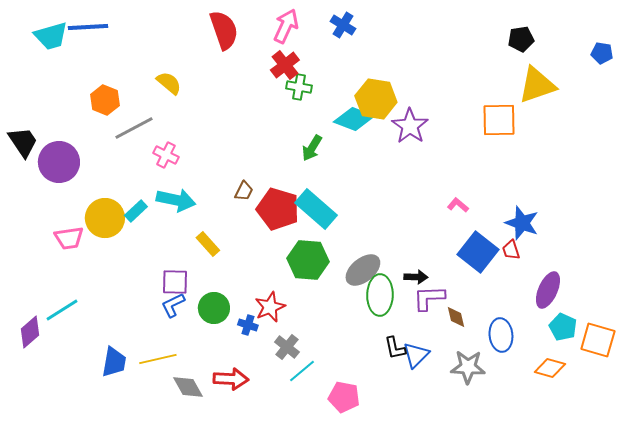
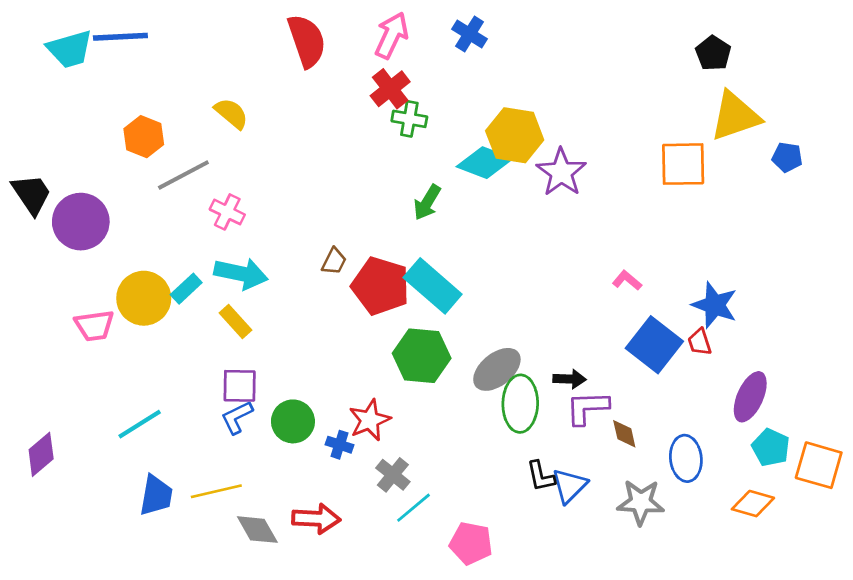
black pentagon: (521, 39) -> (713, 53), turned -30
blue pentagon: (602, 53) -> (787, 157), moved
yellow rectangle: (208, 244) -> (235, 321), moved
cyan line: (62, 310) -> (140, 424), moved

